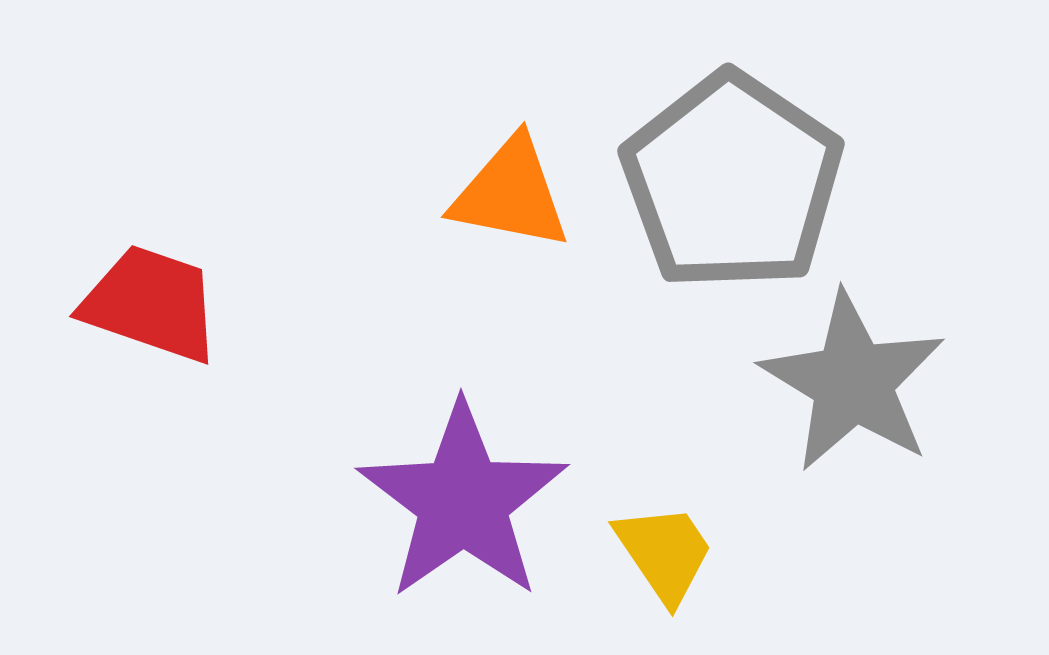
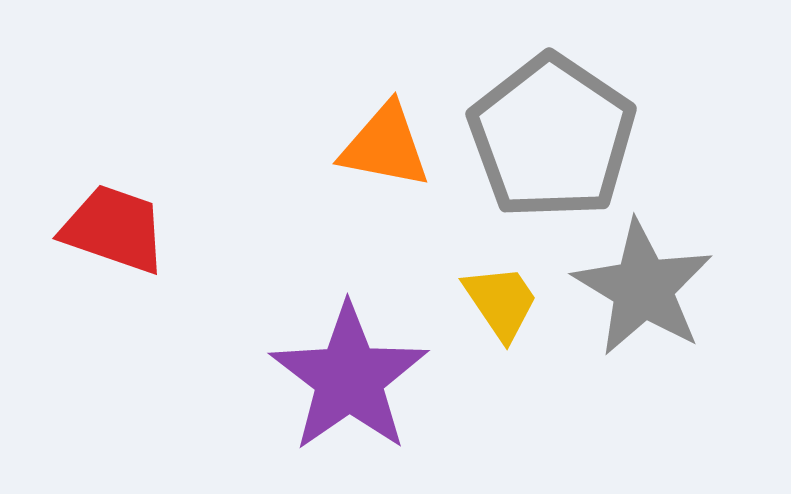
yellow trapezoid: (664, 553) -> (501, 302), moved

